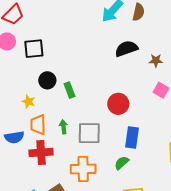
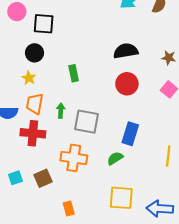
black semicircle: (126, 49) -> (126, 51), moved
black circle: (47, 80) -> (34, 53), moved
red circle: (118, 104) -> (127, 84), moved

